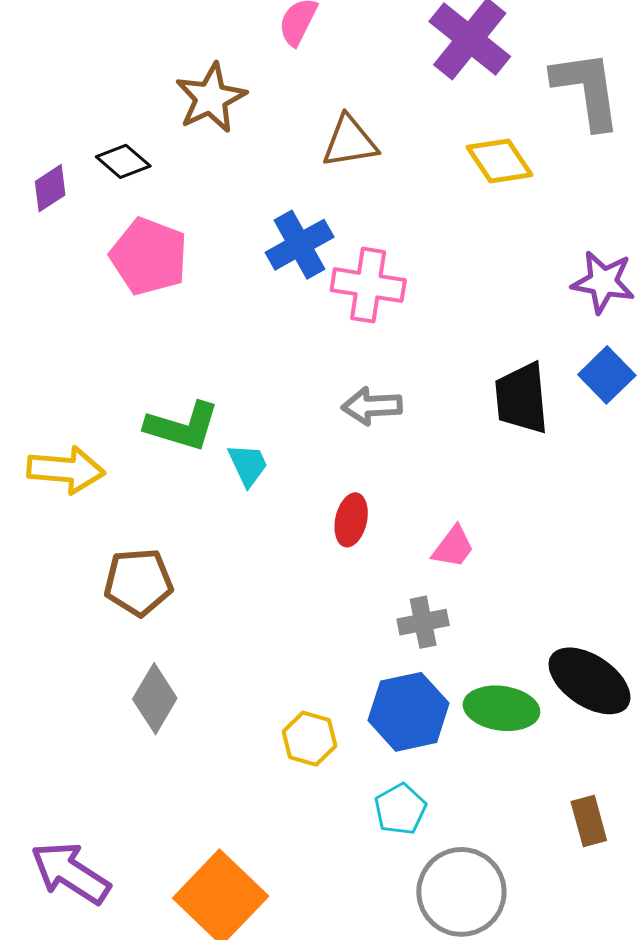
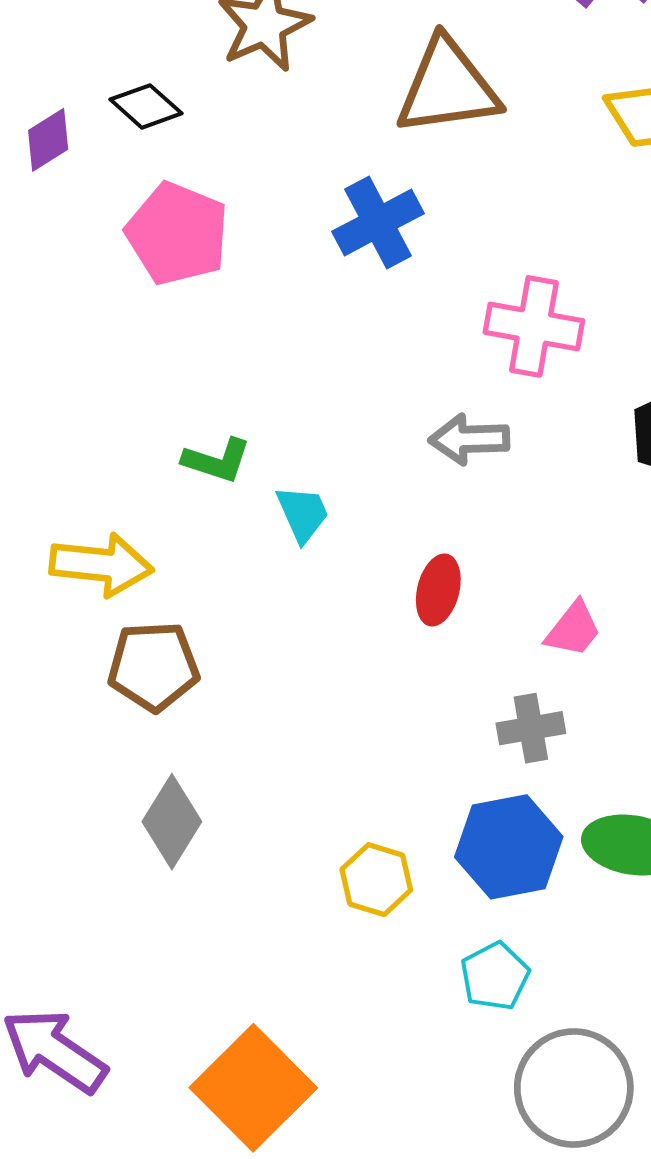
brown triangle: (350, 142) -> (448, 87), size x1.4
pink cross: (368, 285) -> (534, 326), moved
green L-shape: (182, 426) -> (217, 460), size x0.7
yellow arrow: (66, 470) -> (101, 565), moved

